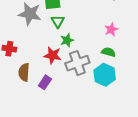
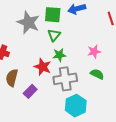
pink star: (111, 30) -> (94, 52), moved
cyan hexagon: (105, 75) -> (76, 106), moved

